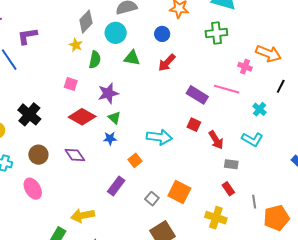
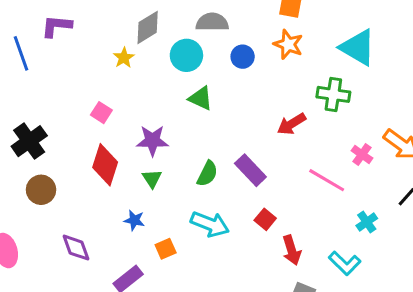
blue circle: (162, 34) -> (243, 57), moved
green semicircle: (95, 60) -> (207, 174), moved
red arrow: (167, 63) -> (291, 124), moved
purple rectangle: (197, 95) -> (250, 170), moved
red diamond: (82, 117) -> (105, 165), turned 64
blue star: (110, 138) -> (134, 220), moved
brown circle: (38, 155) -> (41, 190), moved
purple diamond: (75, 155) -> (76, 248), moved

